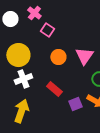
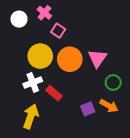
yellow circle: (18, 55) -> (40, 56), moved
orange circle: (58, 57) -> (70, 59), size x1.5
red rectangle: (54, 89) -> (54, 93), moved

